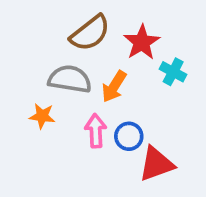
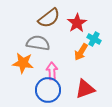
orange arrow: (114, 87) -> (81, 52), moved
orange star: (42, 116) -> (23, 63), size x1.5
blue circle: (129, 136) -> (48, 90), moved, size x1.6

